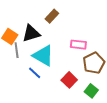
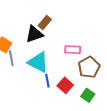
black triangle: (31, 33) -> (34, 34), moved
blue line: (35, 73) -> (47, 81), moved, turned 40

